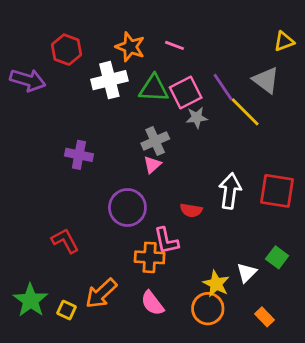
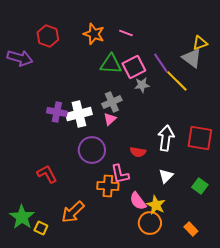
yellow triangle: (284, 41) -> (200, 43), moved
white cross: (109, 80) -> (79, 114), moved
white triangle: (247, 273) -> (166, 176), moved
pink semicircle: (152, 303) -> (138, 201), moved
yellow square: (66, 310) -> (41, 228), moved

